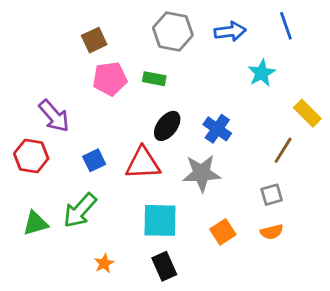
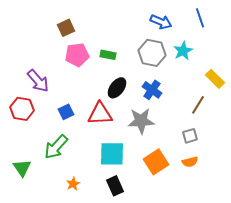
gray hexagon: (173, 31) -> (152, 53), moved
blue arrow: (230, 31) -> (161, 22), turned 30
green triangle: (35, 223) -> (22, 168), moved, turned -48
orange square: (223, 232) -> (156, 162), size x1.4

